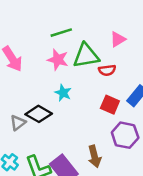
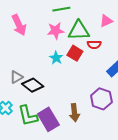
pink star: (58, 60) -> (56, 31), turned -30
red square: (110, 105) -> (75, 53), moved
black diamond: (39, 114) -> (33, 85), moved

